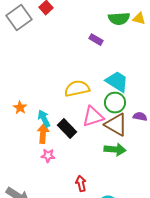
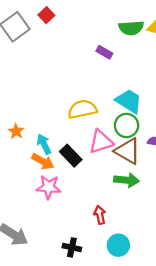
orange arrow: (43, 134) -> (43, 162), turned 114
pink star: (48, 156) -> (49, 187), size x1.5
red arrow: (81, 184) -> (100, 215), moved

